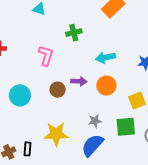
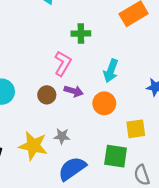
pink L-shape: (46, 56) -> (63, 63), moved
cyan arrow: (106, 57) -> (111, 71), turned -72
gray star: (95, 121) -> (62, 136), moved

